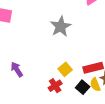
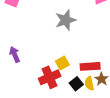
red cross: (55, 86) -> (50, 77), size x1.5

